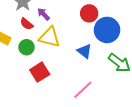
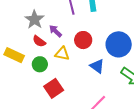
red circle: (89, 13) -> (83, 40), moved
yellow triangle: (49, 37) -> (62, 54), size x0.7

